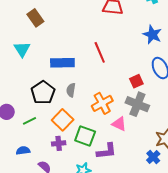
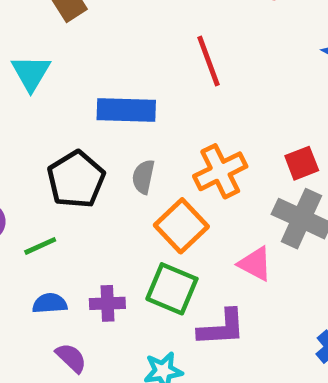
red line: (100, 52) -> (209, 61), moved
orange cross: (102, 103) -> (220, 171), moved
orange square: (63, 120) -> (181, 226), moved
blue semicircle: (23, 151) -> (50, 303), moved

